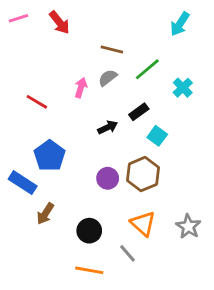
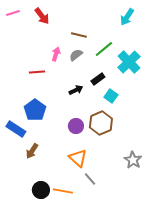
pink arrow: (81, 88) -> (56, 54), moved
cyan cross: (183, 88) -> (129, 62), size x1.6
red line: (37, 102) -> (37, 72), moved, turned -35
orange triangle: (143, 224) -> (78, 158), moved
black circle: (89, 231) -> (41, 190), moved

